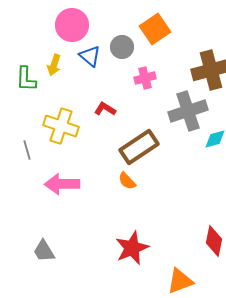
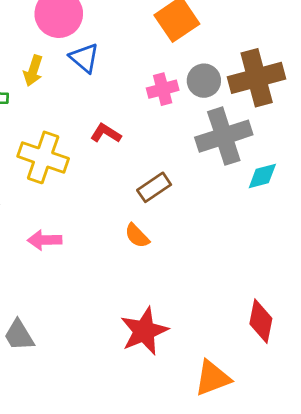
gray circle: (122, 47) -> (204, 81), moved
brown rectangle: (139, 147) -> (154, 187), size x0.6
pink arrow: (62, 184) -> (45, 240), size x0.7

